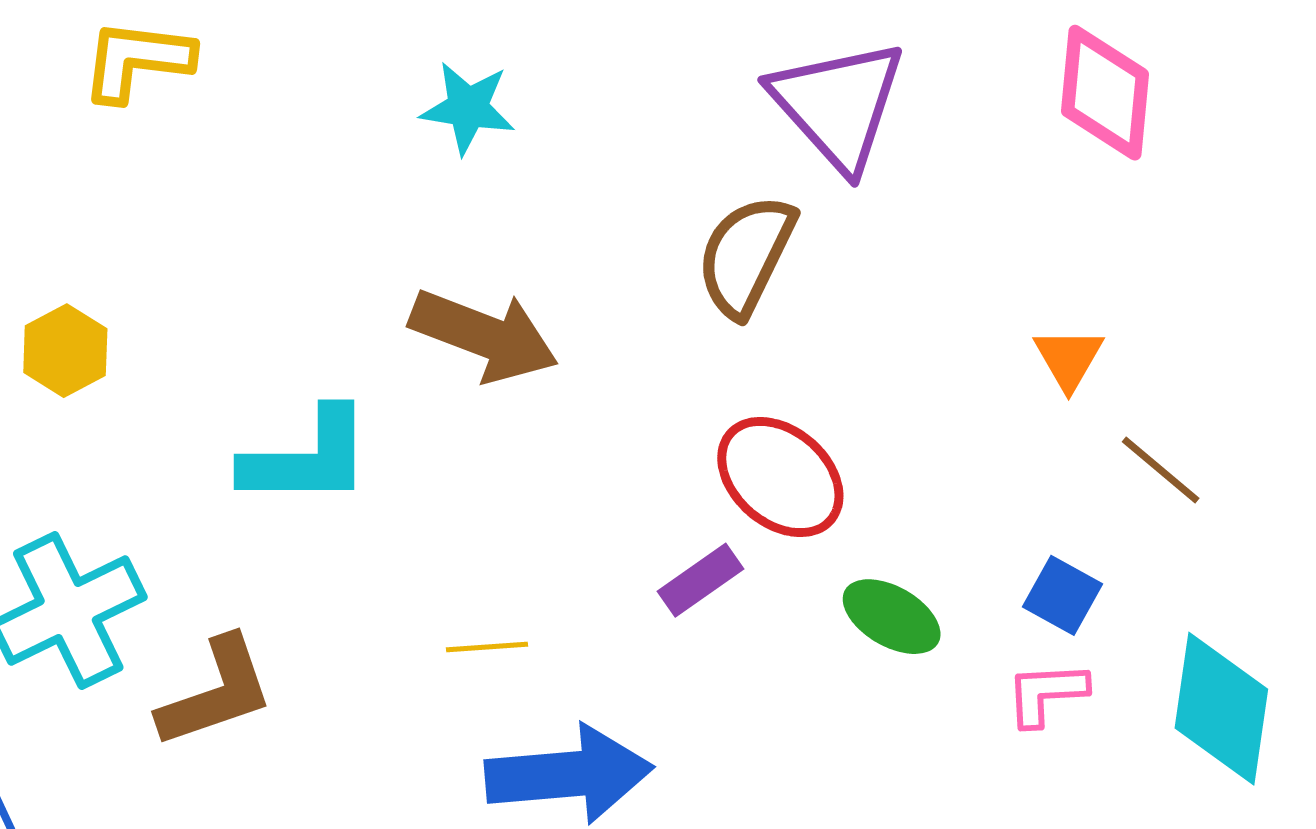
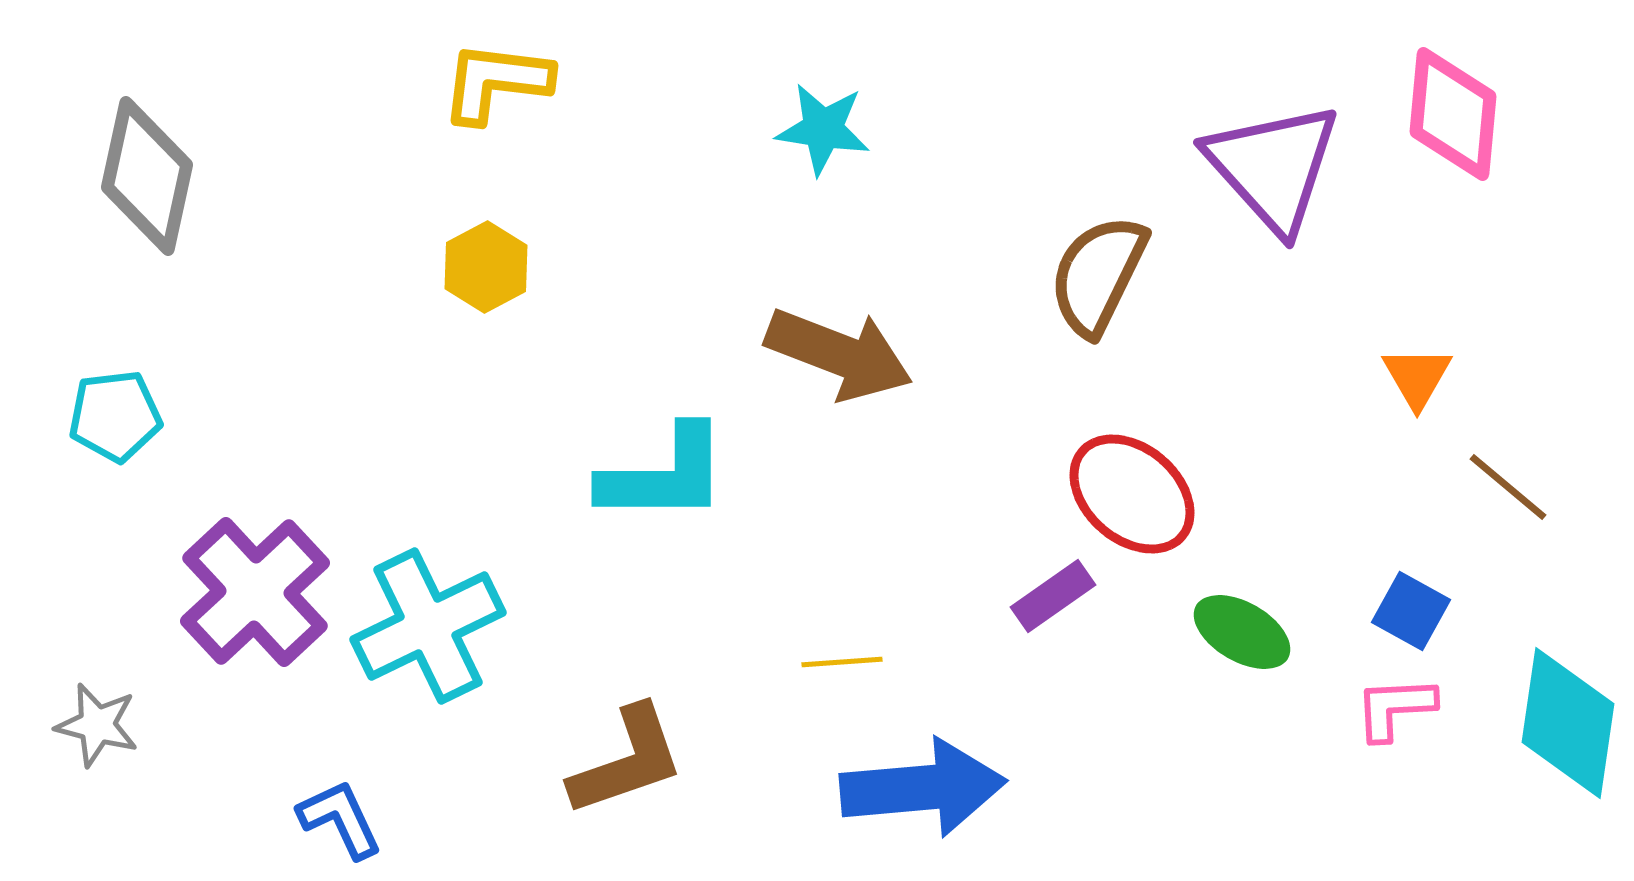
purple triangle: (838, 105) -> (1273, 167), moved
yellow hexagon: (65, 351) -> (486, 267), moved
brown L-shape: (216, 692) -> (627, 761), moved

